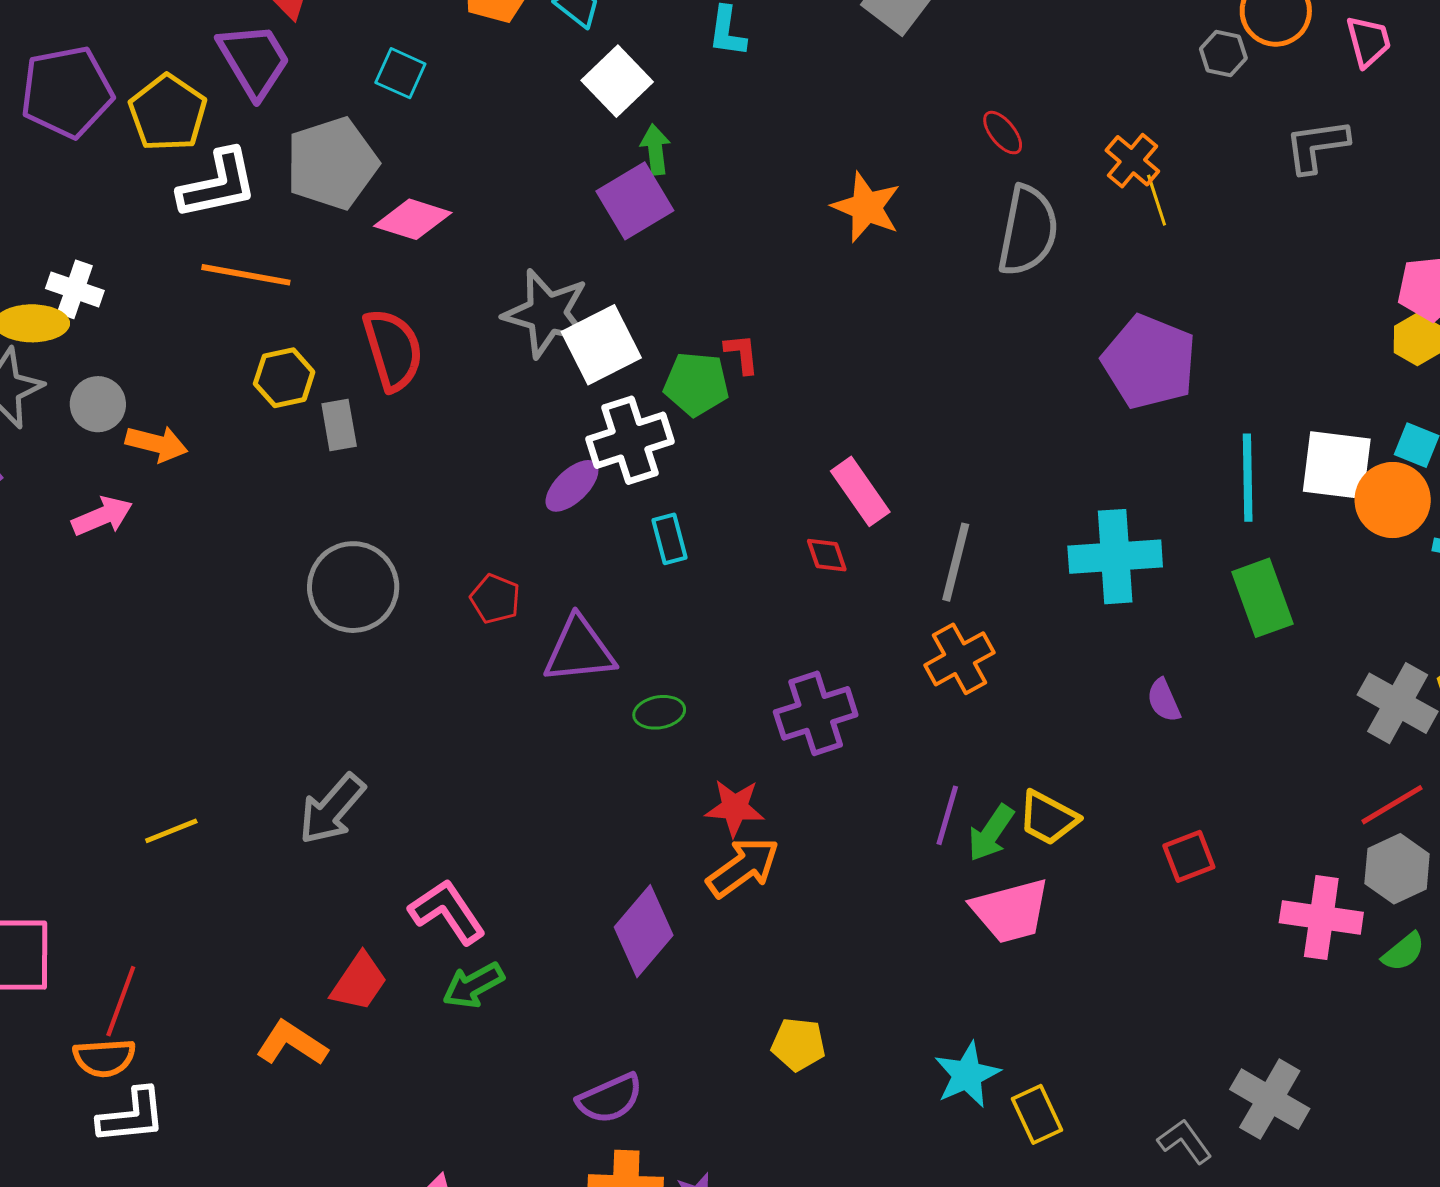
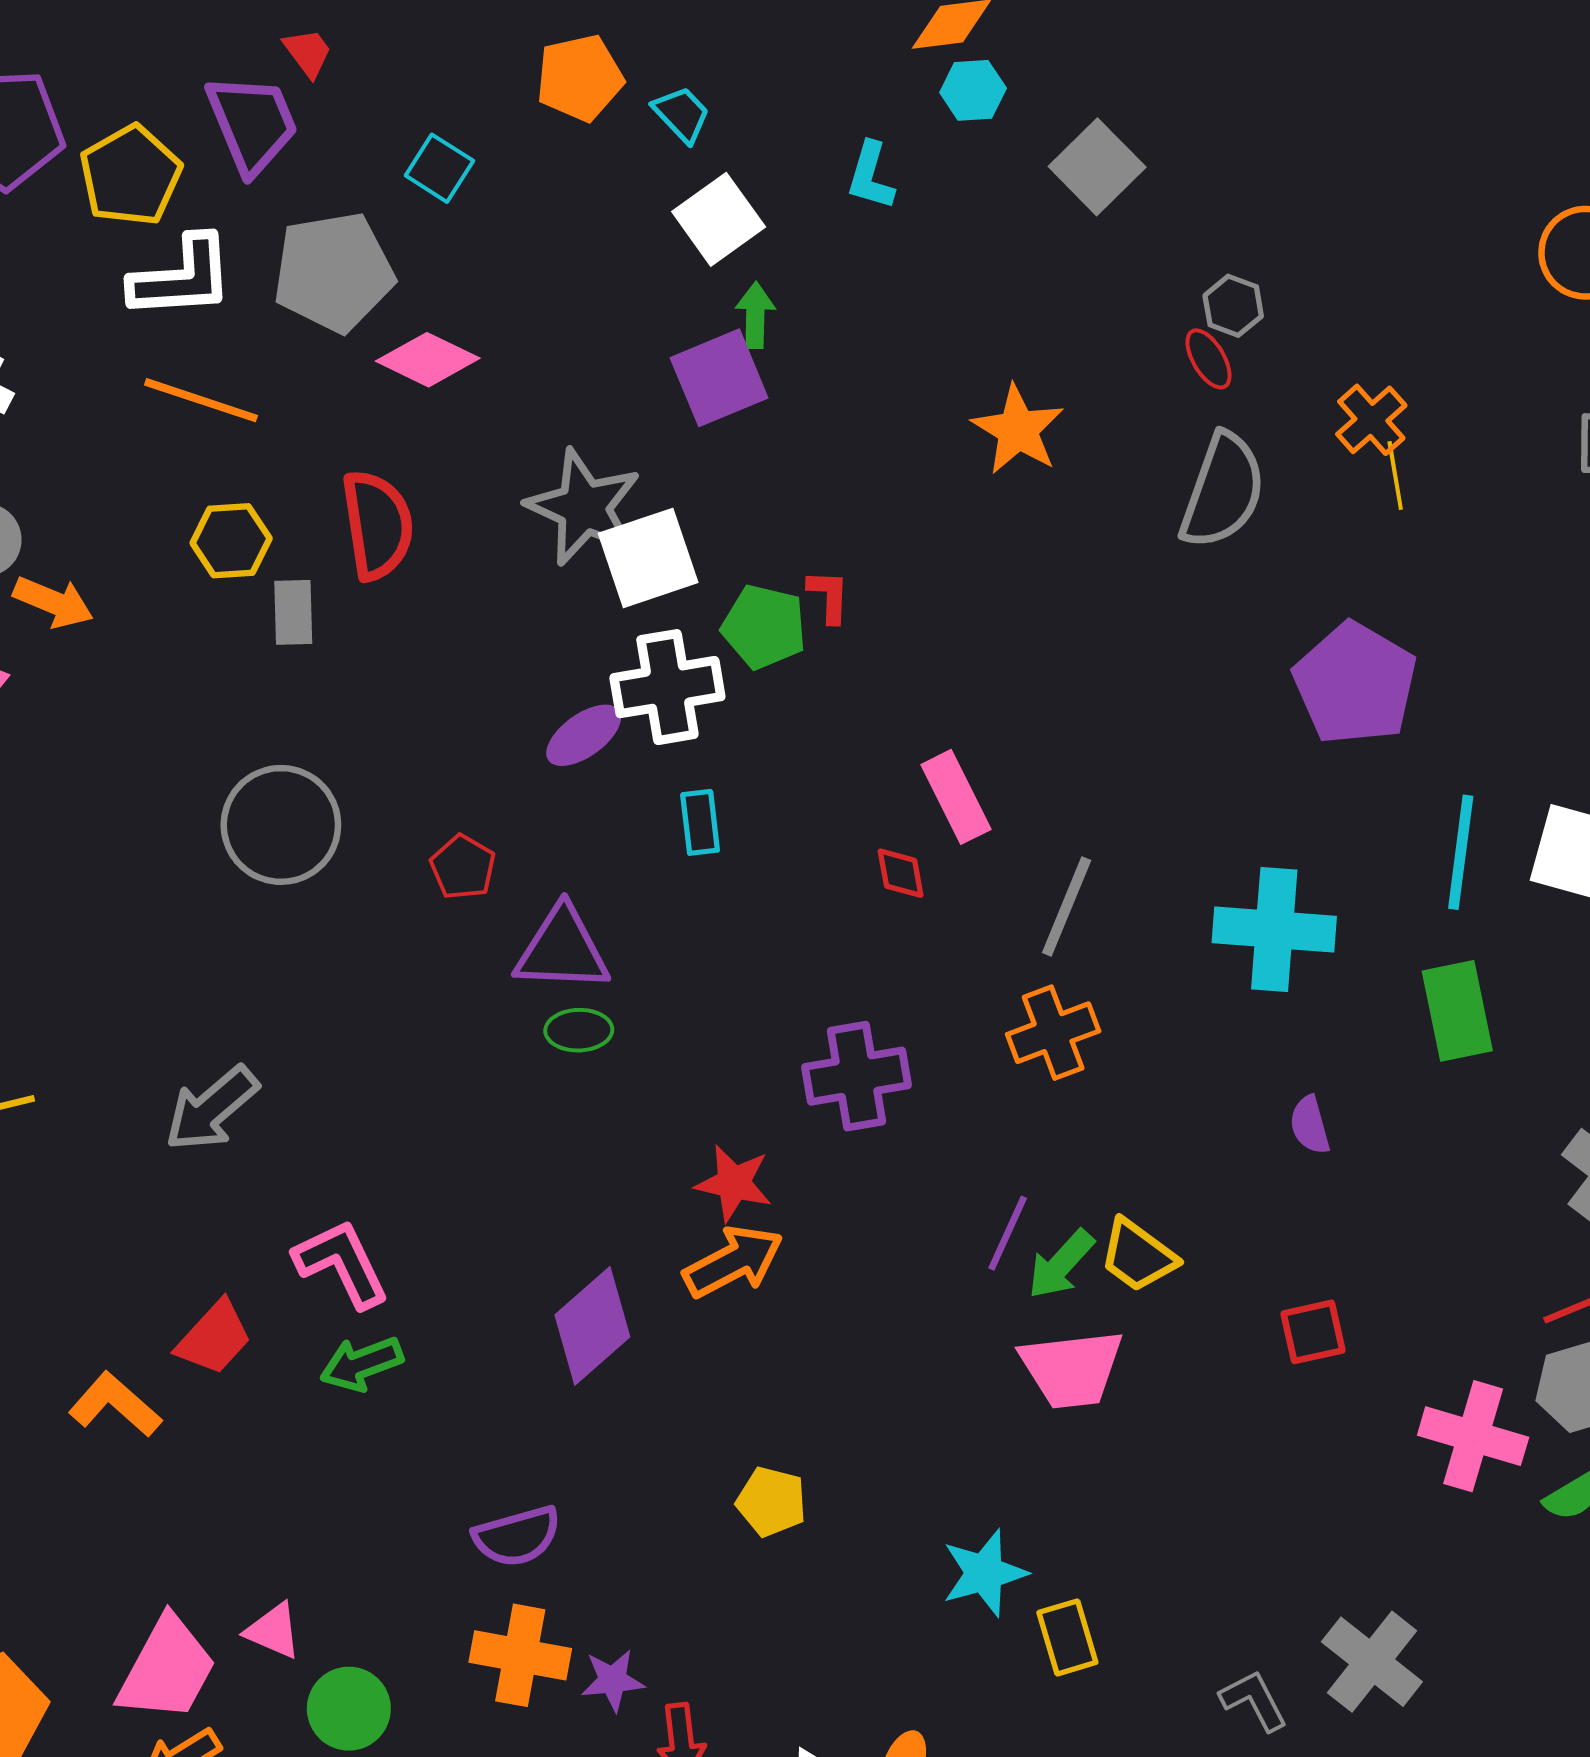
gray hexagon: (1223, 53) -> (1233, 306), moved
green ellipse: (659, 712) -> (579, 1030), moved

